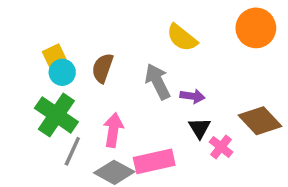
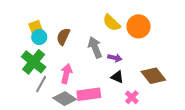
orange circle: (256, 28) -> (139, 26), moved
black triangle: (199, 128) -> (117, 77), turned -40
pink cross: (221, 147) -> (132, 97), moved

